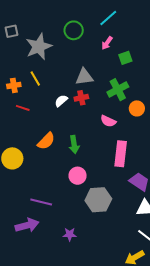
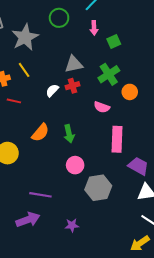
pink arrow: (107, 43) -> (94, 28), turned -32

